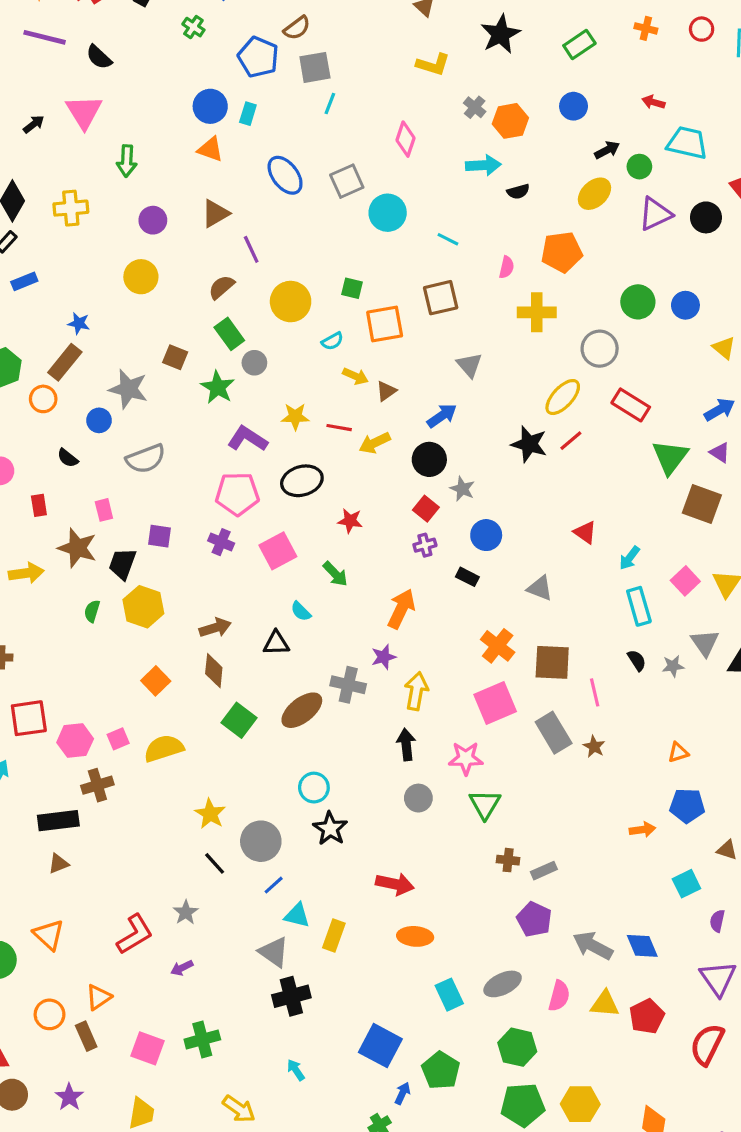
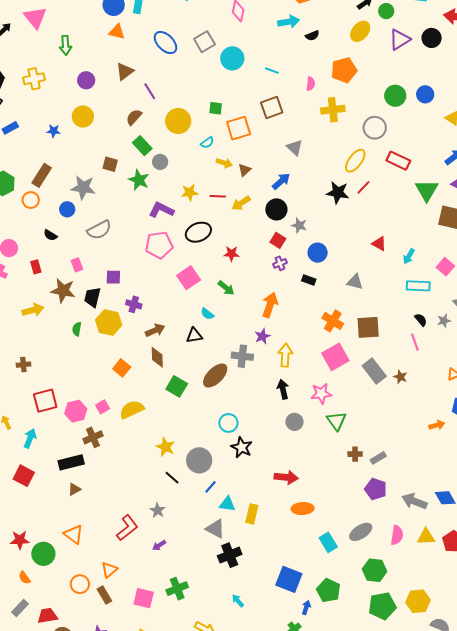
blue star: (79, 323) -> (53, 131), moved
purple cross: (221, 542) -> (134, 304), moved
cyan rectangle: (639, 606) -> (418, 286), turned -65
pink line: (595, 692) -> (415, 342), moved

